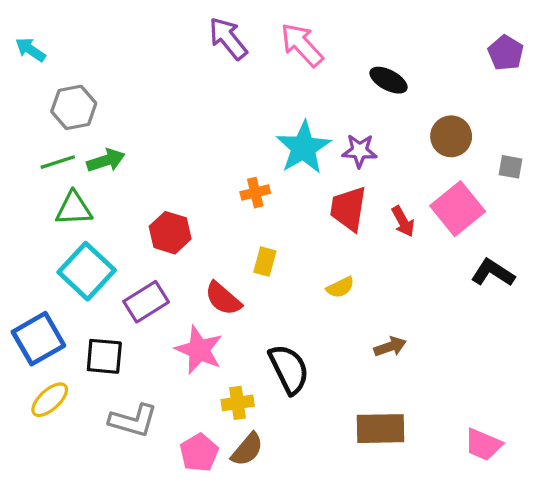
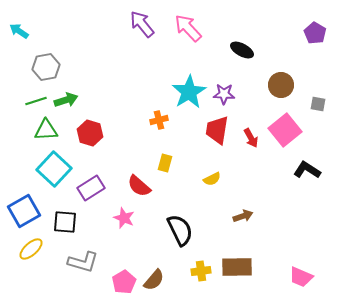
red hexagon: (170, 233) -> (90, 133), moved
pink star: (199, 350) -> (124, 218), size x0.7
yellow cross: (238, 403) -> (201, 271), moved

